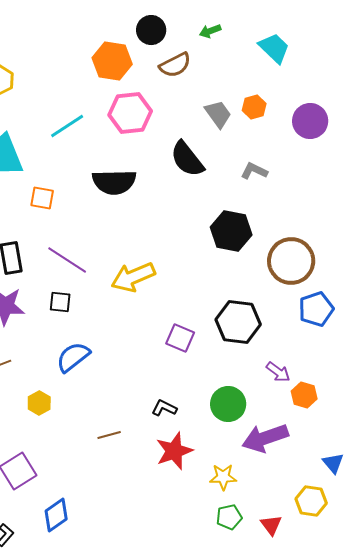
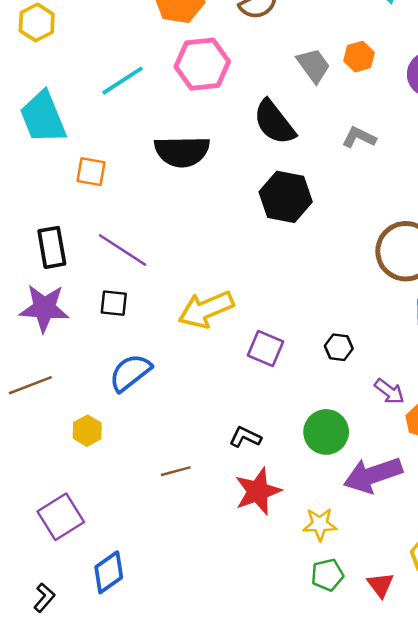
black hexagon: (231, 231) -> (286, 197), moved
yellow arrow: (133, 277) -> (206, 309), moved
black hexagon: (238, 322) -> (339, 347), moved, size x0.5

